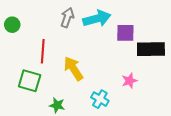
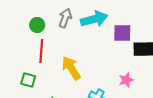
green circle: (12, 25) -> (37, 25), moved
green square: (30, 81) -> (28, 80), size x0.7

